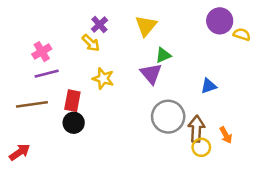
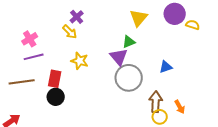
yellow triangle: (146, 26) -> (139, 18), moved
gray circle: (168, 117) -> (129, 78), moved

